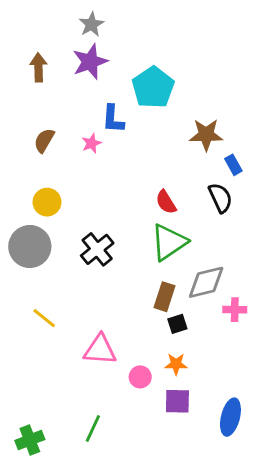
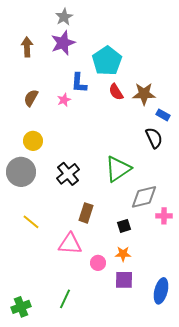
blue rectangle: (233, 165) -> (163, 115), turned -32
red semicircle: (166, 202) -> (116, 92), moved
brown rectangle: (165, 297) -> (86, 213), moved

